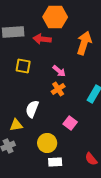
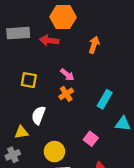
orange arrow: (84, 43) -> (94, 45), size x0.7
yellow square: (23, 66) -> (29, 80), moved
pink square: (70, 123) -> (91, 139), moved

